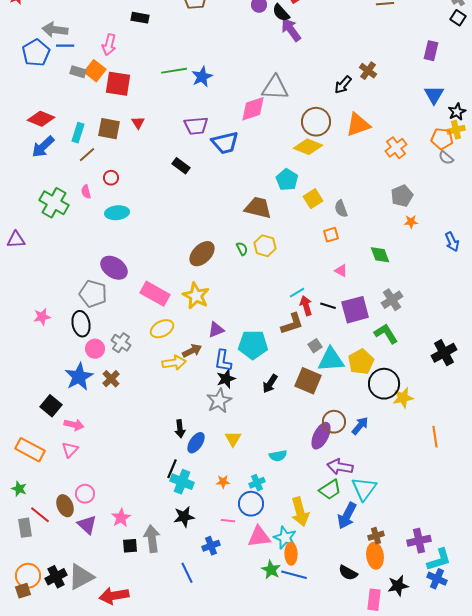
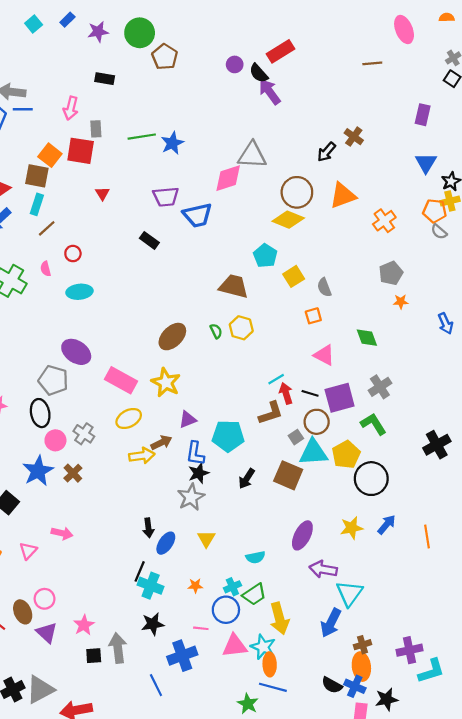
orange square: (95, 71) -> (50, 155), moved
gray rectangle: (78, 72) -> (96, 129), moved, turned 70
brown square: (109, 129) -> (37, 176), moved
pink triangle: (341, 271) -> (324, 355), size x1.5
yellow star: (403, 398) -> (352, 528), moved
brown circle: (334, 422) -> (317, 422), moved
pink arrow: (74, 425) -> (62, 533), moved
blue arrow: (360, 426) -> (387, 524), moved
green trapezoid: (330, 490) -> (254, 594), moved
blue cross: (211, 546) -> (182, 656), size x1.5
green star: (271, 570) -> (248, 704), moved
blue cross: (437, 579) -> (355, 686), moved

